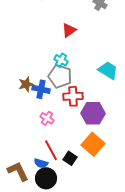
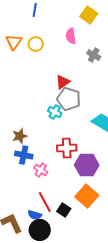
gray pentagon: (60, 76) -> (69, 99), moved
blue cross: (41, 89) -> (24, 155), moved

